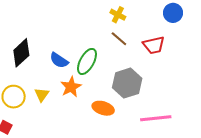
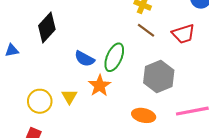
black diamond: (21, 53) -> (47, 27), moved
orange ellipse: (103, 108) -> (144, 115), moved

